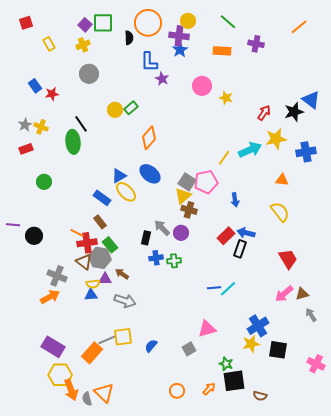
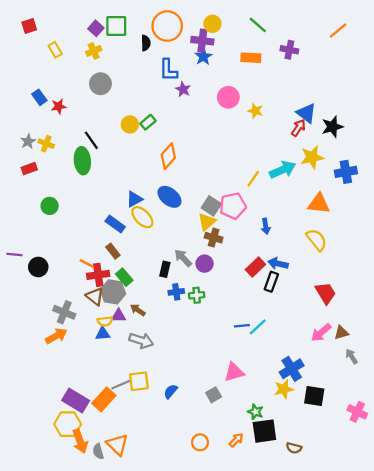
blue triangle: (311, 100) -> (306, 113), moved
orange triangle: (282, 180) -> (319, 204), size x1.5
purple rectangle: (53, 347) -> (76, 400), moved

